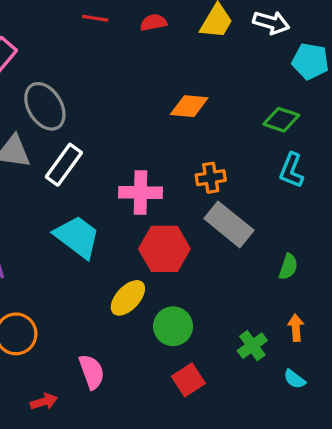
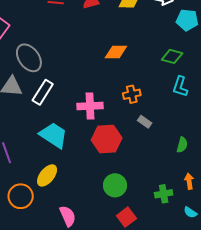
gray rectangle: (229, 224) -> (145, 122), size x0.5
yellow ellipse: (128, 298) -> (47, 175), moved
green cross: (252, 346) -> (164, 194), turned 30

